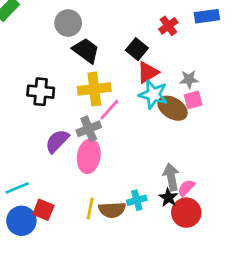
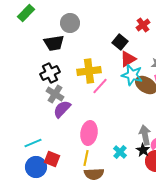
black trapezoid: (86, 50) -> (54, 43), moved, turned 135
black cross: (41, 92) -> (50, 73), turned -30
gray cross: (89, 129) -> (55, 94), moved, turned -36
pink ellipse: (89, 156) -> (89, 133), moved
cyan cross: (137, 200) -> (120, 152), turned -32
brown semicircle: (112, 210) -> (94, 174), moved

